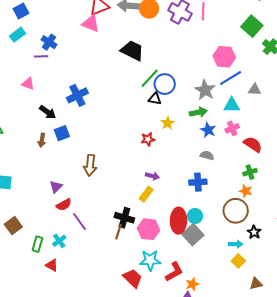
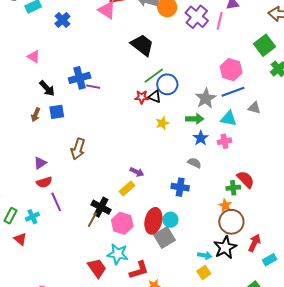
purple line: (41, 56) -> (93, 87), moved
red star: (148, 139) -> (142, 97), moved
red semicircle: (253, 144) -> (246, 179), moved
brown circle: (236, 211) -> (231, 222), moved
black star: (254, 232) -> (225, 247), size x1.6

